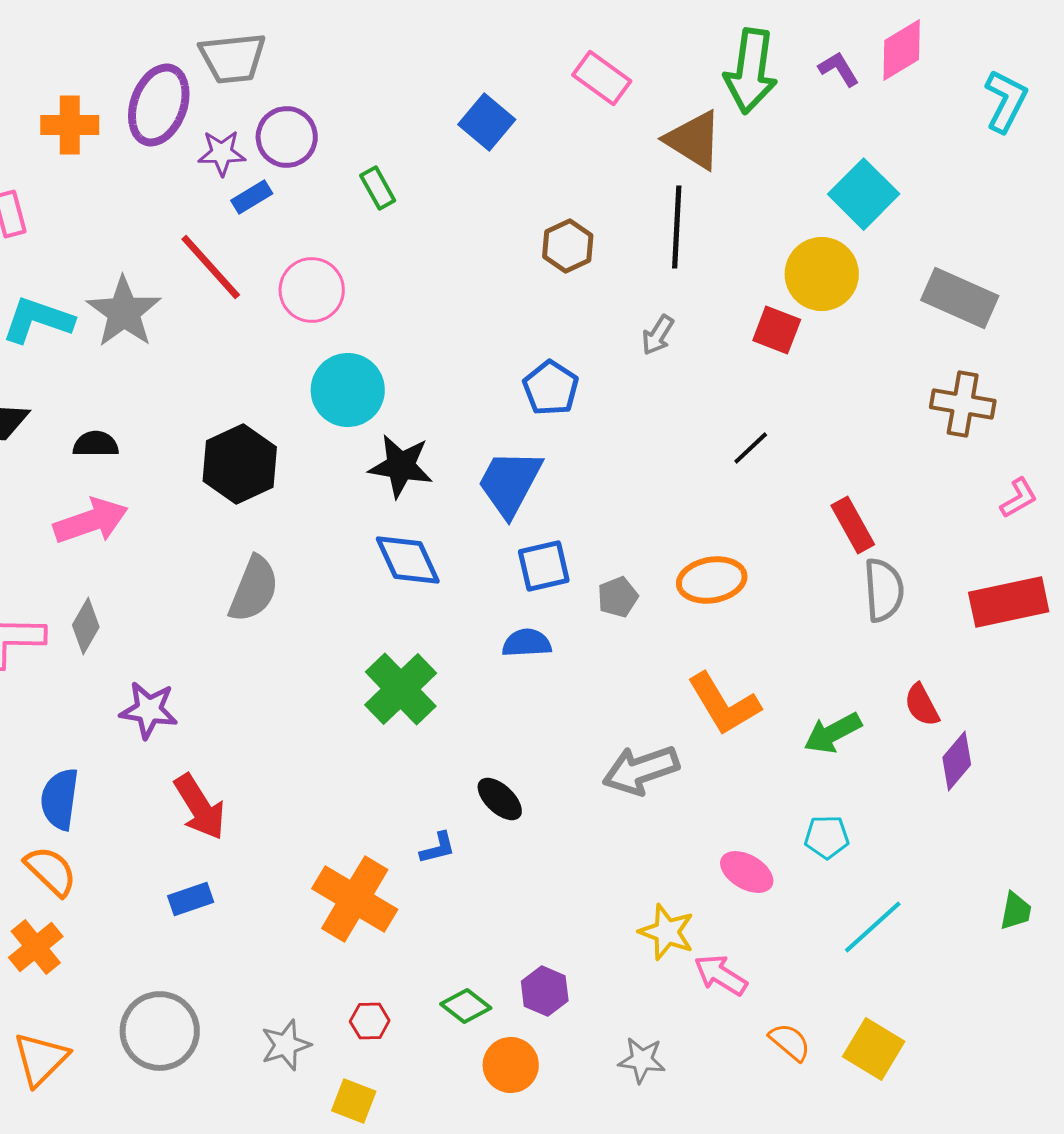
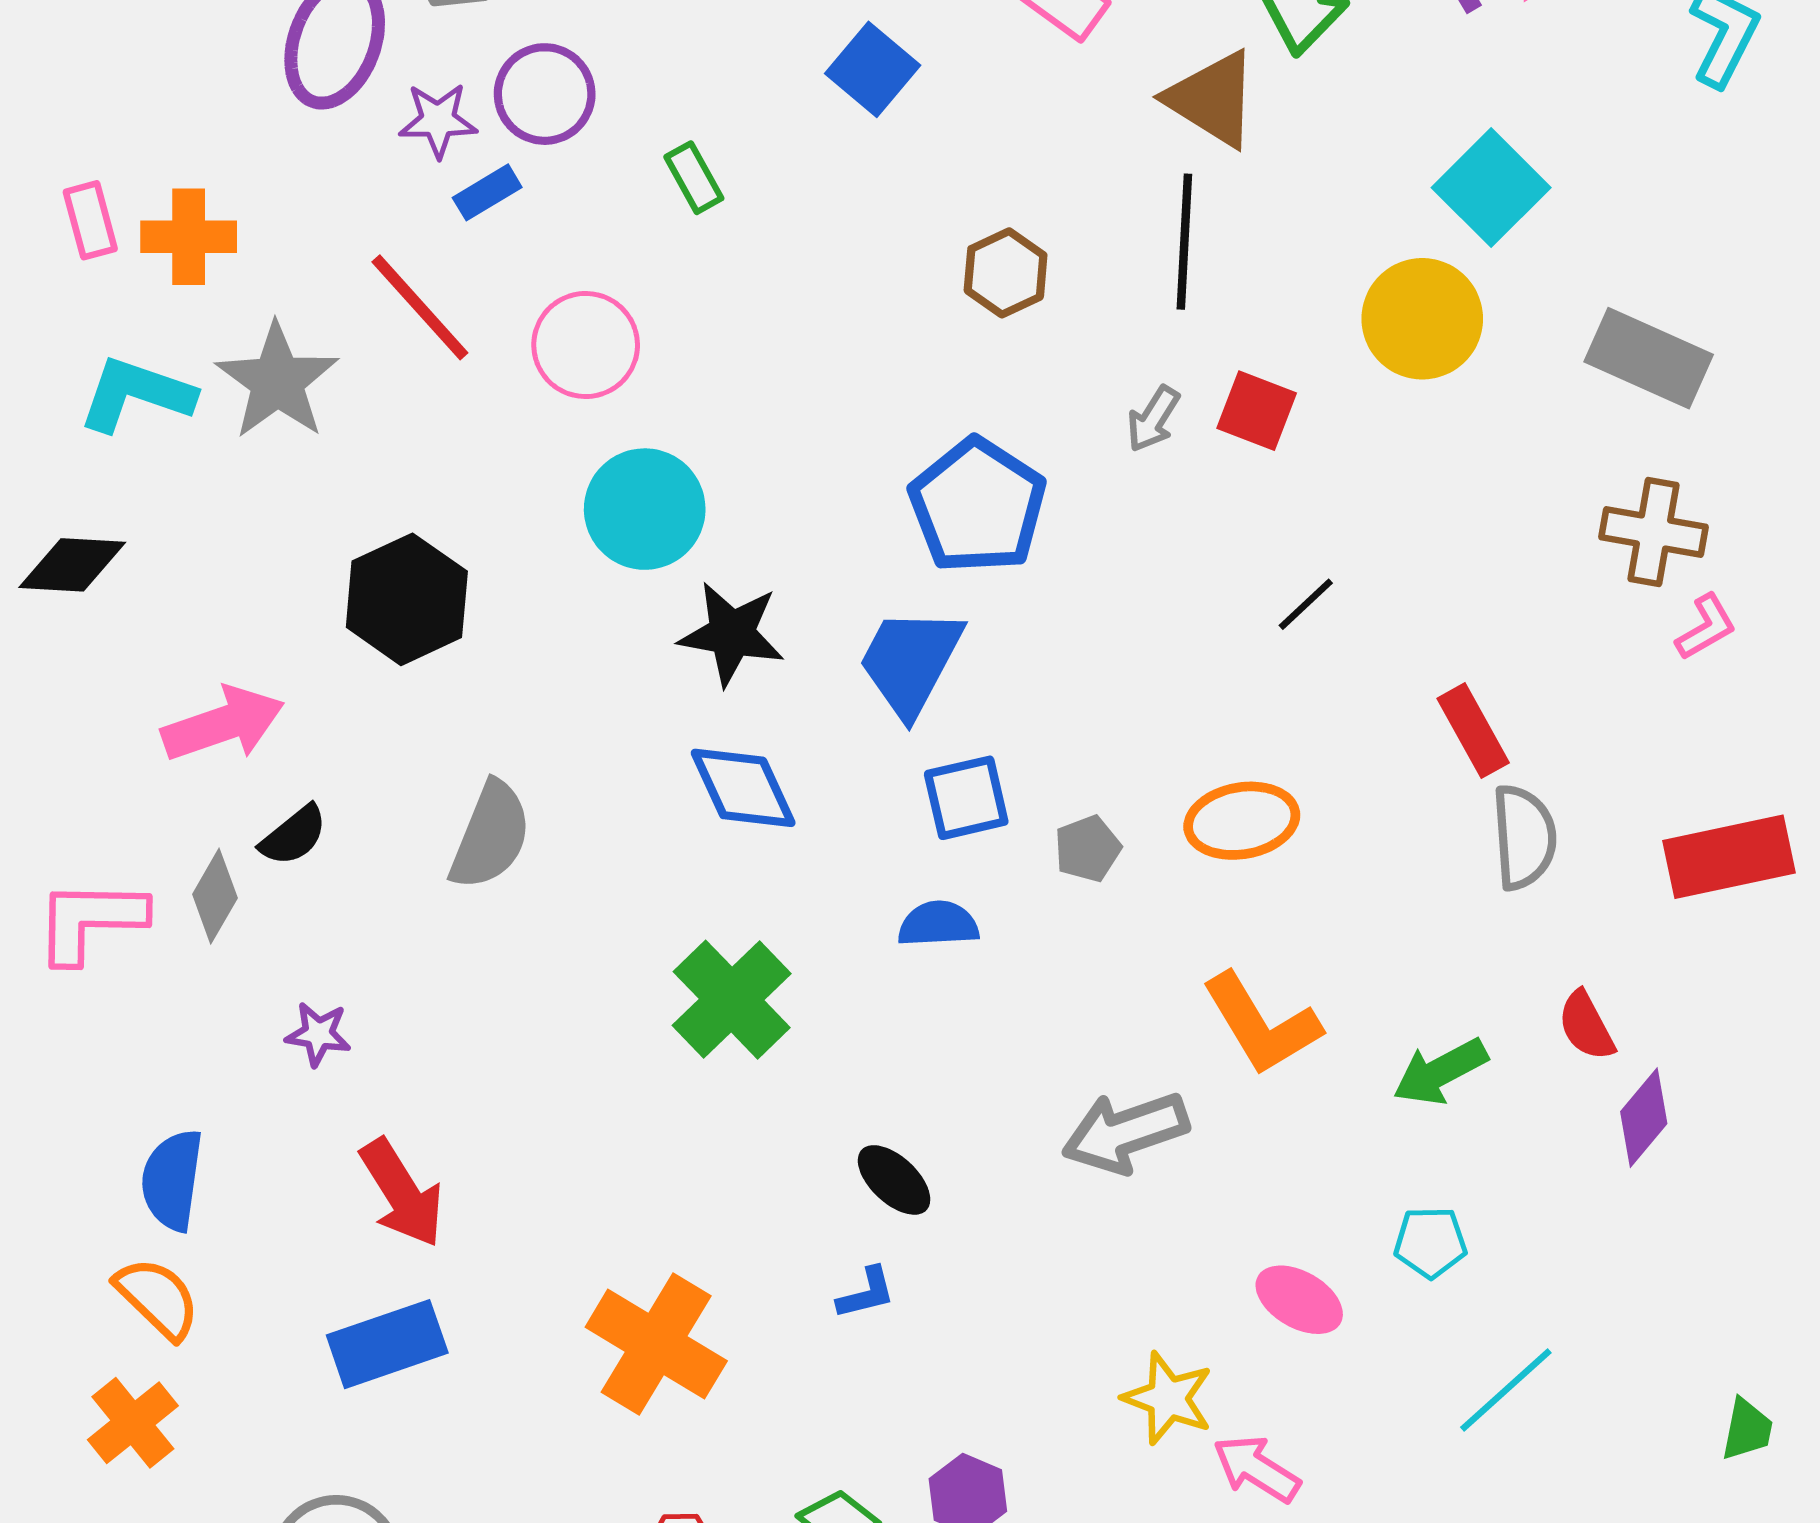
orange cross: (70, 125) -> (189, 237), moved
red square: (777, 330) -> (1257, 411), moved
blue pentagon: (551, 388) -> (978, 506), size x1.5
black semicircle: (96, 444) -> (294, 835), moved, turned 141
black hexagon: (240, 464) -> (407, 599), moved
pink L-shape: (1019, 498) -> (1706, 627), moved
purple star: (149, 710) -> (318, 1034), size x0.7
blue L-shape: (438, 848) -> (866, 1293), moved
blue rectangle: (191, 899) -> (387, 1344), size x1.6
green trapezoid: (1016, 911) -> (1747, 1429), moved

